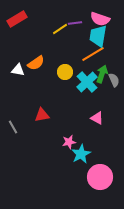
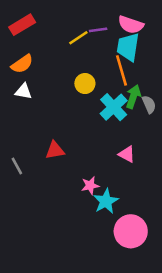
orange line: (93, 54) -> (122, 70), turned -75
orange semicircle: (36, 63) -> (22, 64), moved
yellow circle: (65, 72) -> (85, 84), moved

